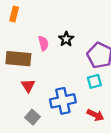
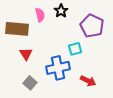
cyan square: (94, 81) -> (75, 49), moved

